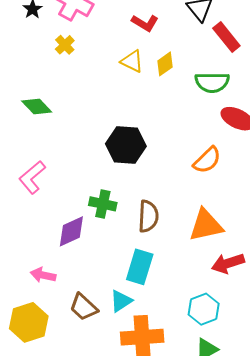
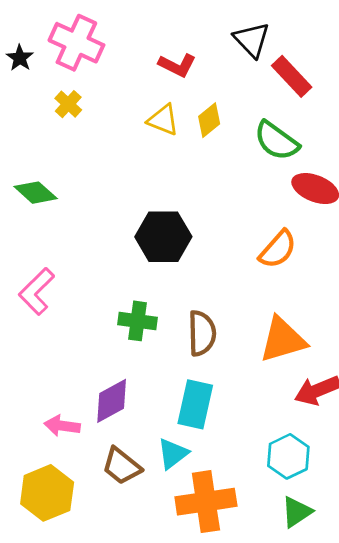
green semicircle: (212, 82) -> (276, 141), turned 40
purple diamond: (71, 231) -> (112, 401), moved

